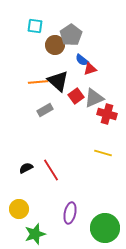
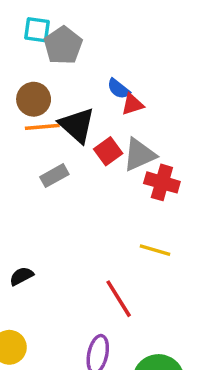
gray pentagon: (71, 35) -> (63, 45), moved
brown circle: (55, 45) -> (34, 99), moved
red line: (51, 170) -> (119, 299), moved

